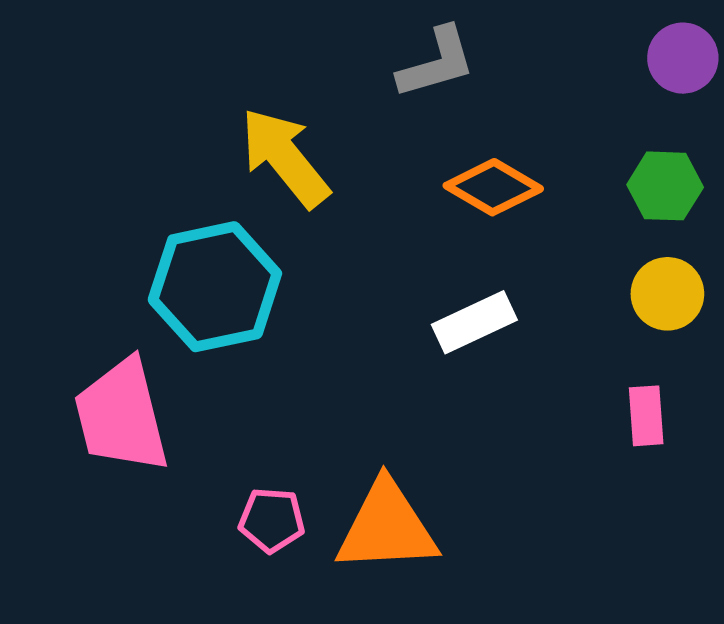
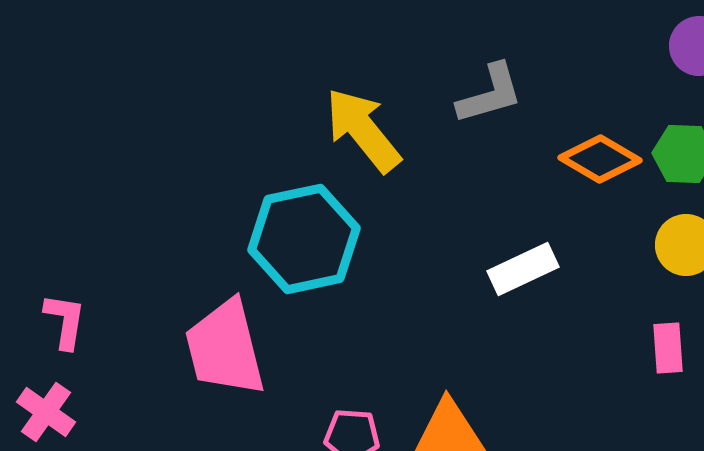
gray L-shape: (436, 63) -> (490, 94), moved
orange diamond: (493, 187) -> (600, 159), moved

